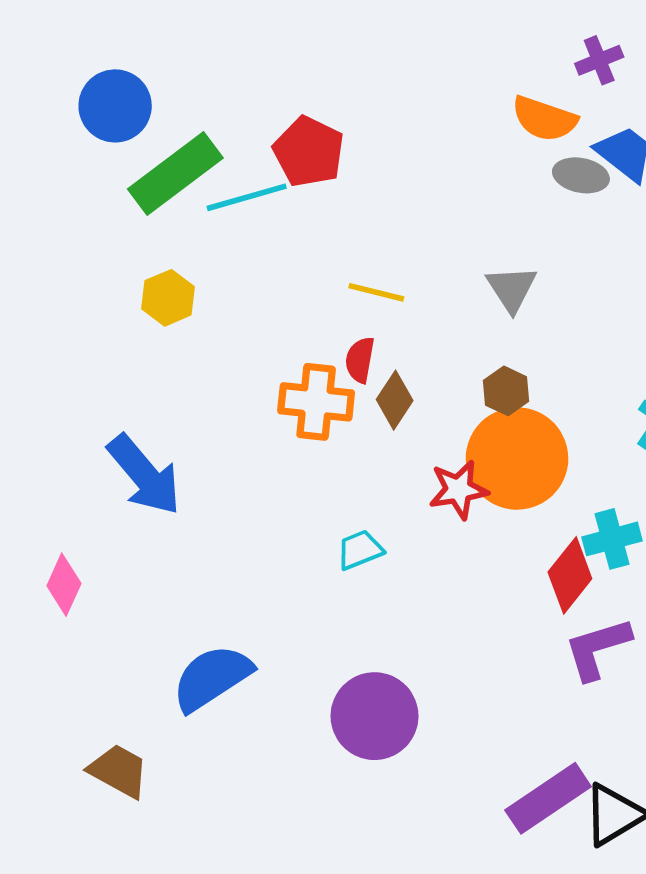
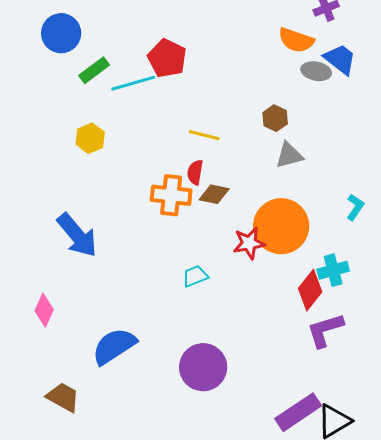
green rectangle: (175, 174) -> (94, 70), size x0.6
gray triangle: (512, 289) -> (289, 155), moved, turned 48
brown hexagon: (506, 391) -> (275, 118), moved
brown diamond: (395, 400) -> (214, 194), turned 68
pink diamond: (64, 585) -> (44, 310), moved

